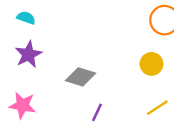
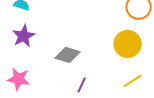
yellow circle: (151, 64) -> (128, 44), size x1.4

